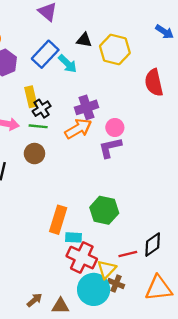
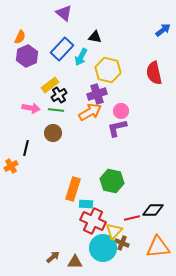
blue arrow: (164, 32) -> (163, 30), turned -70
yellow hexagon: (115, 50) -> (108, 70), moved
cyan arrow: (68, 64) -> (81, 57), turned 72
yellow rectangle: (31, 97) -> (50, 85), turned 66
black diamond: (153, 245) -> (153, 210), turned 35

